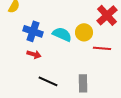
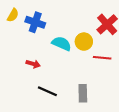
blue cross: (33, 31) -> (35, 22), moved

